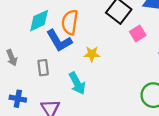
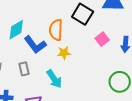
orange semicircle: (70, 22) -> (56, 30), moved
pink square: (138, 33) -> (102, 39), moved

